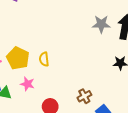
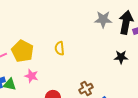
yellow semicircle: (44, 59) -> (60, 48), moved

